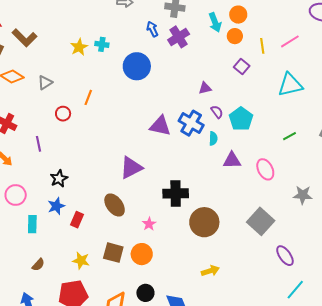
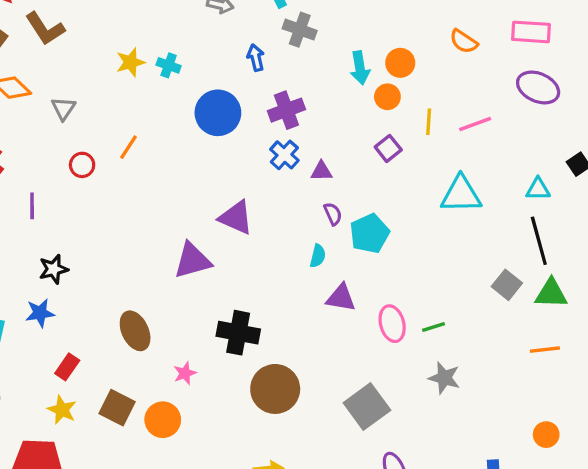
purple cross: (179, 37) -> (286, 110), moved
gray triangle: (45, 83) -> (63, 108), turned -35
blue cross: (191, 123) -> (284, 155), moved, size x0.7
green line: (289, 136) -> (433, 327), moved
purple triangle: (131, 168) -> (192, 261), moved
red rectangle: (77, 220) -> (67, 367), moved

